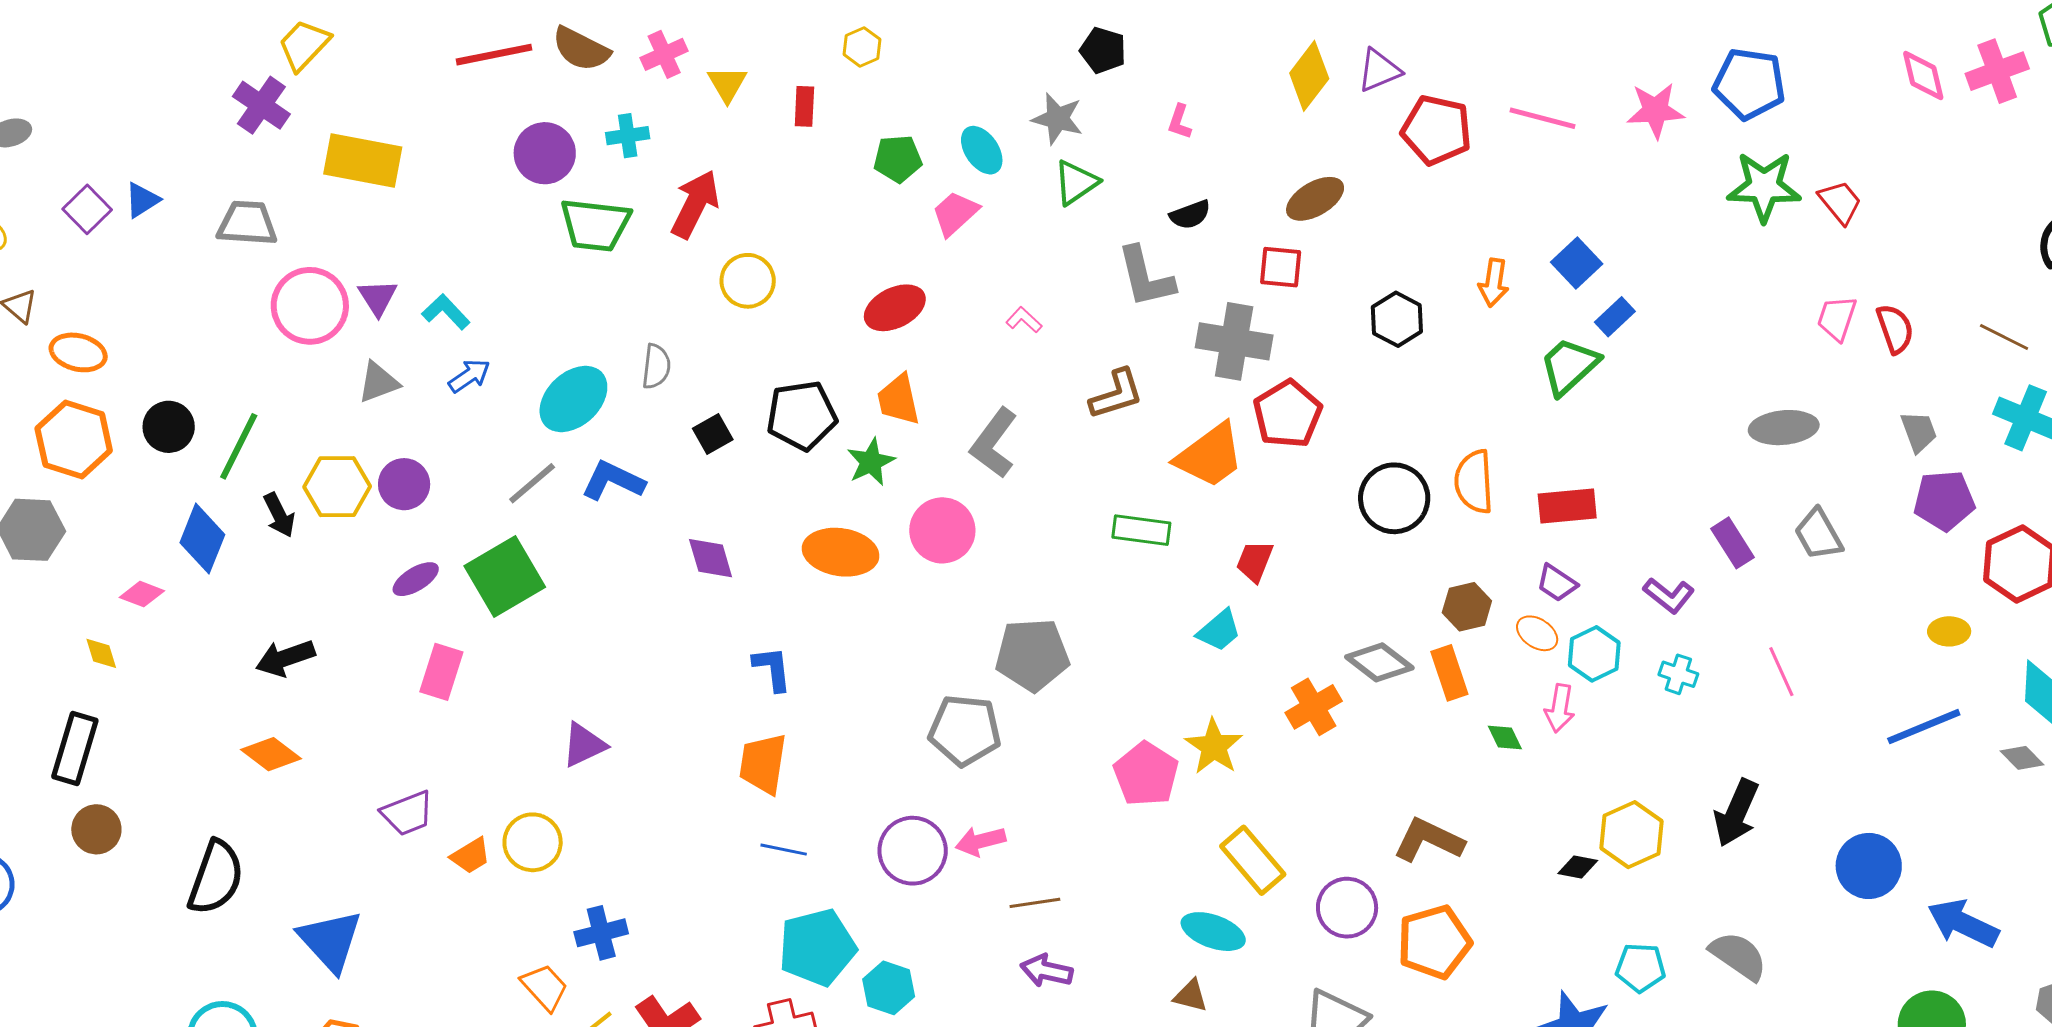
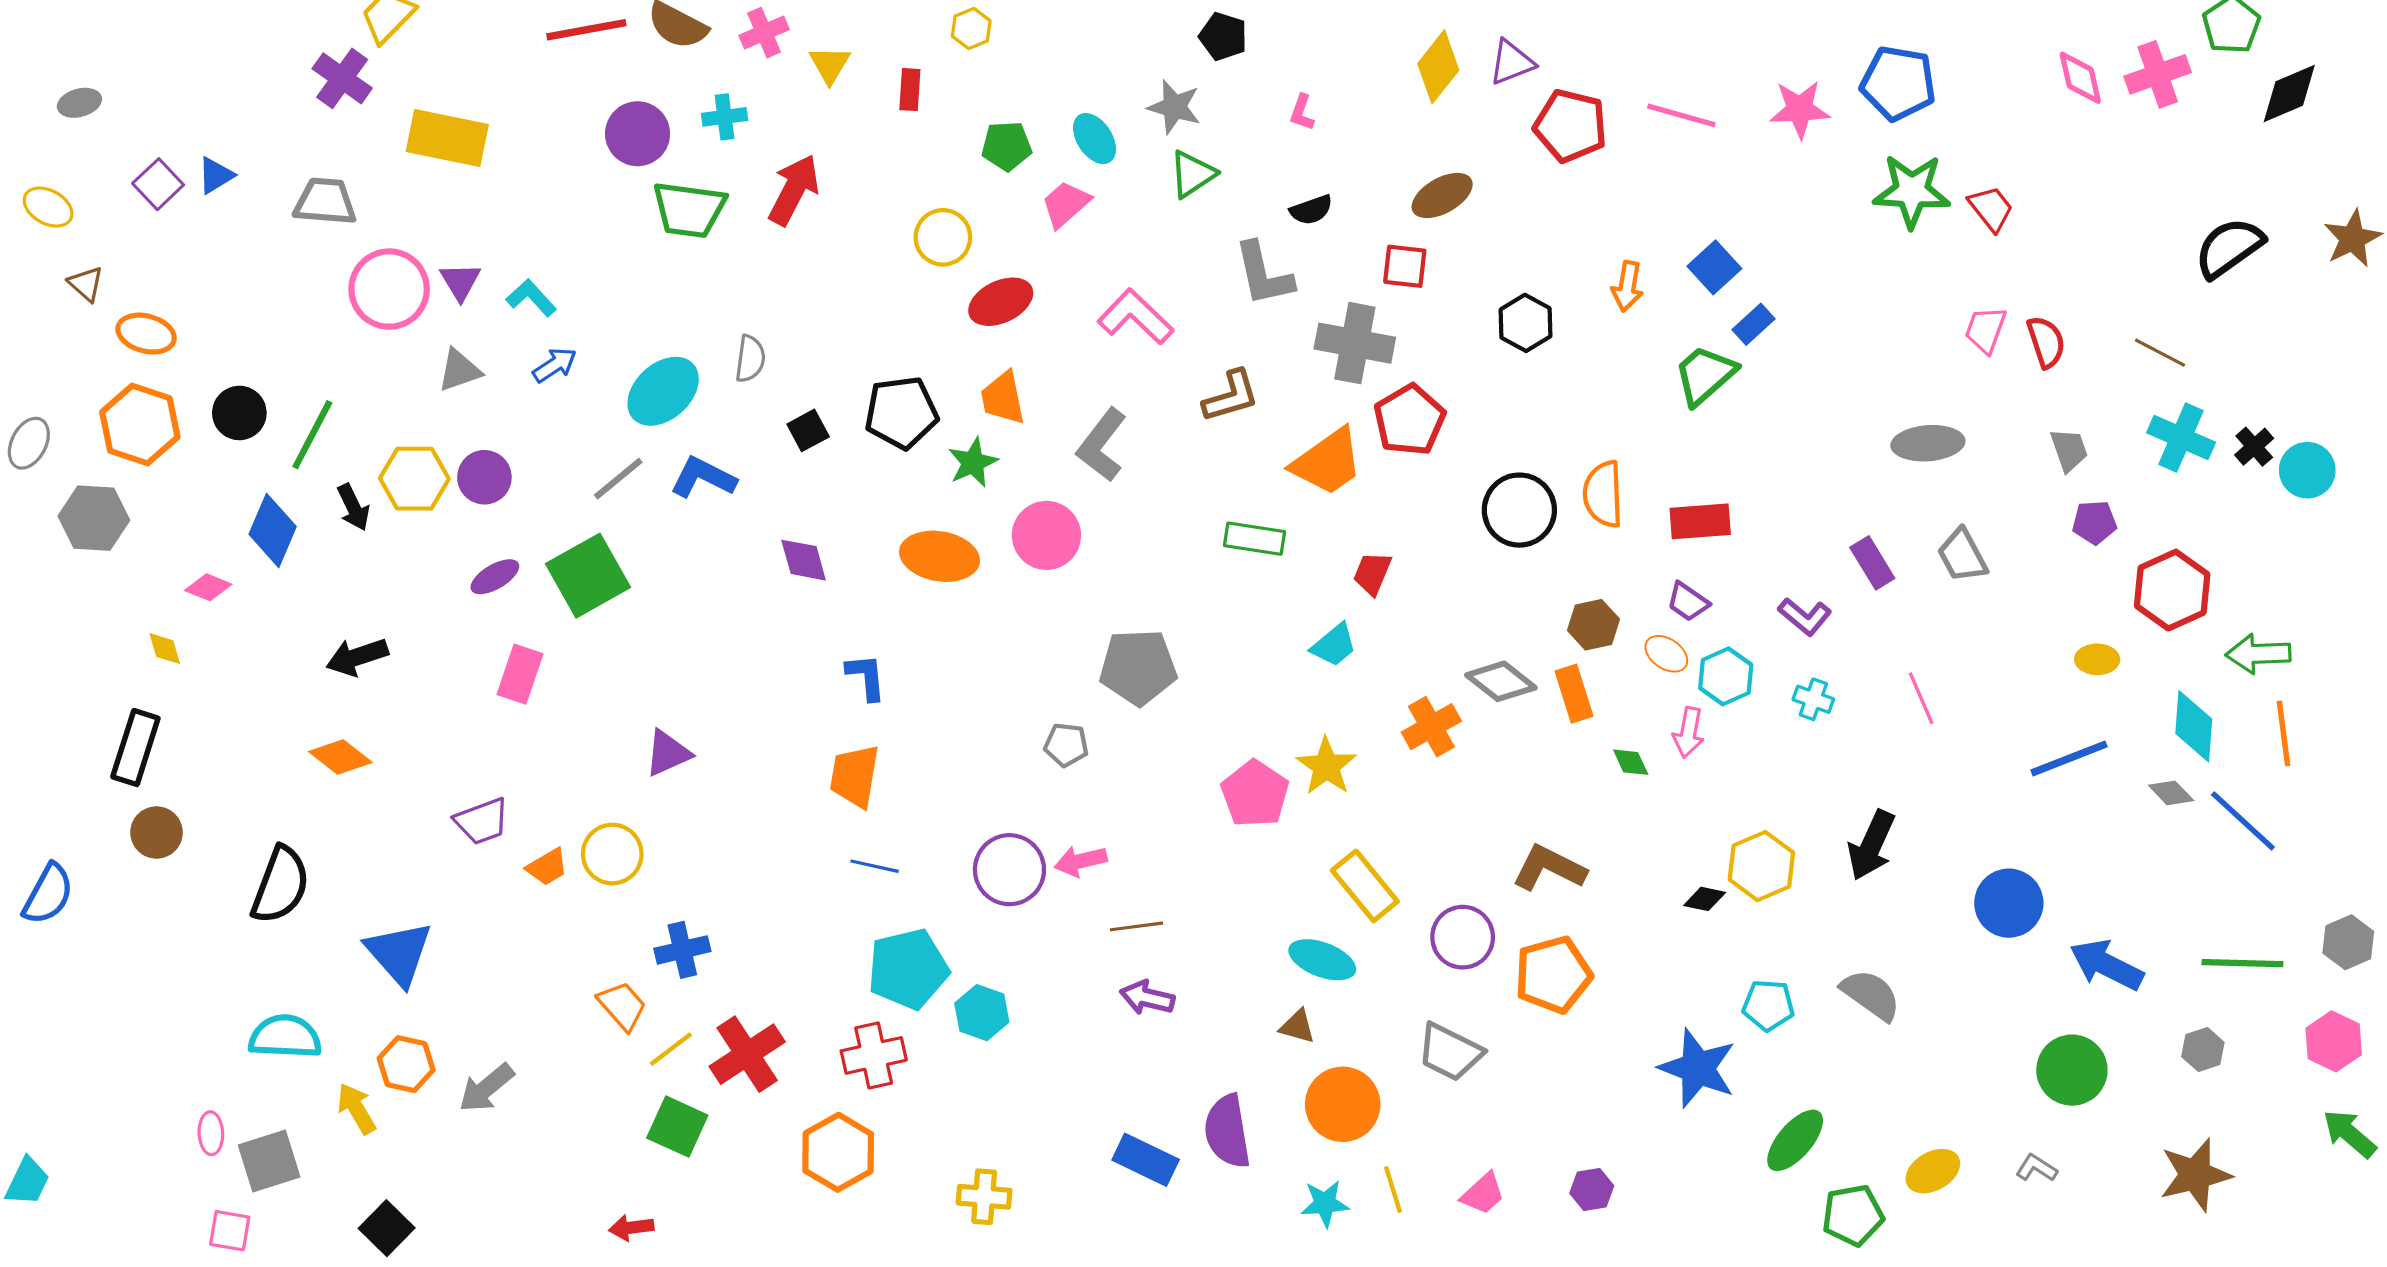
yellow circle: (748, 281) -> (943, 237), moved
pink L-shape: (1024, 320) -> (1136, 317), size x2.0
purple pentagon: (1944, 500) -> (2094, 522), size x0.7
gray pentagon: (965, 730) -> (1066, 745), size x0.6

